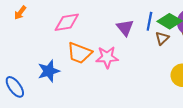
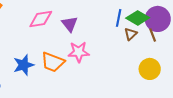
purple triangle: (125, 28) -> (70, 24), moved
orange trapezoid: (79, 53) -> (53, 62), moved

